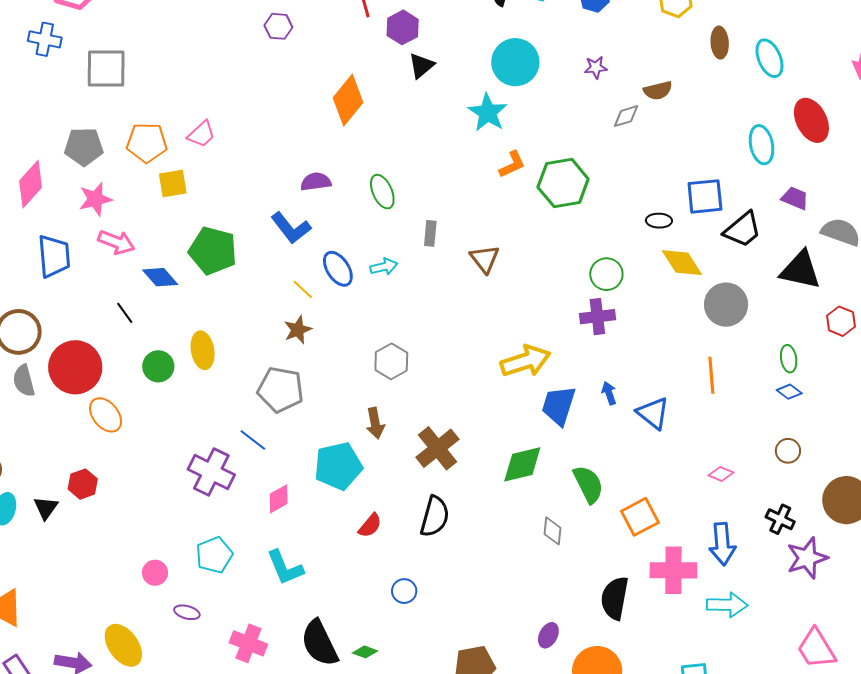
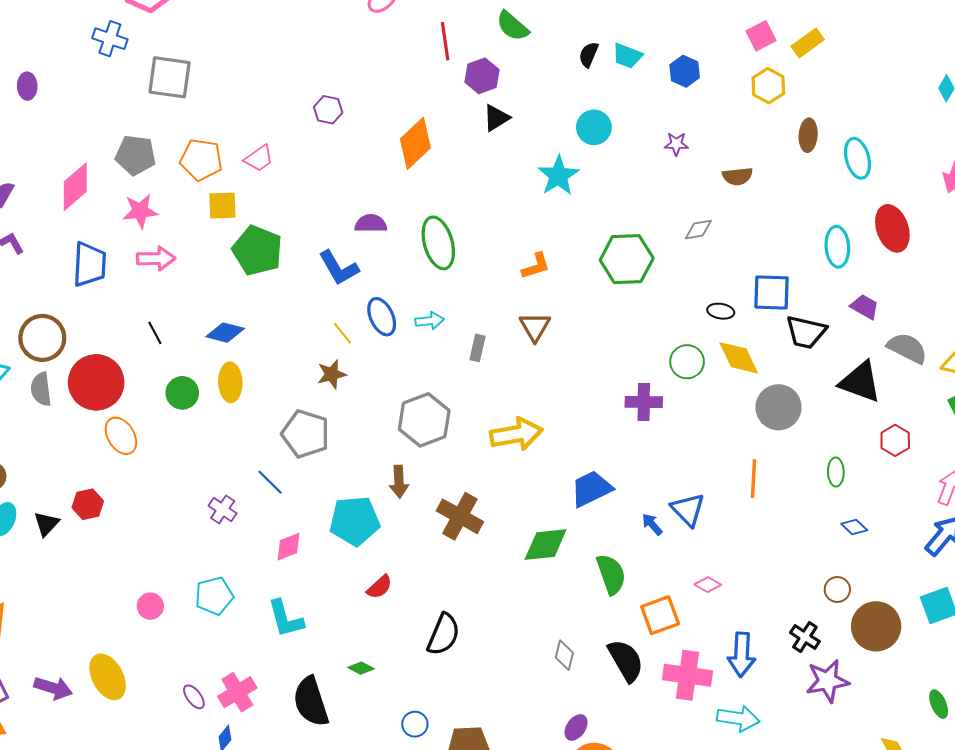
purple hexagon: (278, 26) -> (328, 110), moved
cyan circle: (515, 62) -> (594, 127), size x0.7
gray diamond: (626, 116) -> (698, 230), moved
orange L-shape: (512, 164) -> (536, 266), moved
green ellipse: (382, 192) -> (438, 243), size x1.4
black trapezoid: (743, 230) -> (806, 332), turned 45
gray rectangle: (430, 233) -> (478, 348), moved
pink arrow: (116, 242) -> (156, 259), turned -30
green pentagon: (213, 251) -> (257, 250), moved
green circle: (606, 274) -> (687, 362), moved
blue diamond: (160, 277) -> (225, 333), moved, turned -42
gray hexagon: (391, 361) -> (424, 420), size x1.4
yellow arrow: (525, 361) -> (516, 434), moved
blue diamond: (789, 392) -> (854, 527), moved
blue arrow: (609, 393) -> (652, 524), moved, turned -30
blue trapezoid: (559, 406) -> (591, 489), turned 39
brown cross: (437, 448) -> (460, 516), turned -30
brown circle: (788, 451) -> (837, 589), moved
purple cross: (211, 472) -> (223, 510), size x0.6
pink diamond: (721, 474) -> (708, 585), moved
black semicircle: (435, 517) -> (444, 634), moved
gray diamond: (552, 531) -> (564, 655), moved
blue circle: (404, 591) -> (415, 724), moved
black semicircle: (615, 598) -> (626, 660), moved, turned 132
purple ellipse: (187, 612) -> (194, 697), moved, turned 30
purple ellipse: (548, 635) -> (576, 727), moved
pink cross: (248, 643) -> (237, 692), turned 30
green diamond: (365, 652) -> (361, 668), moved

